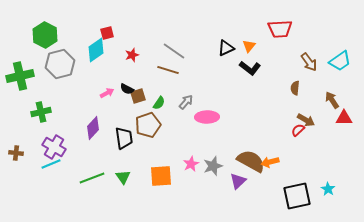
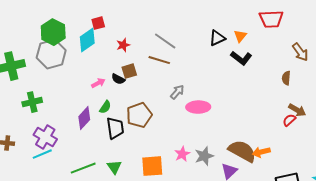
green hexagon: (45, 35) -> (53, 32), moved
brown square: (138, 96) -> (129, 71), moved
green semicircle: (159, 103) -> (105, 107), moved

